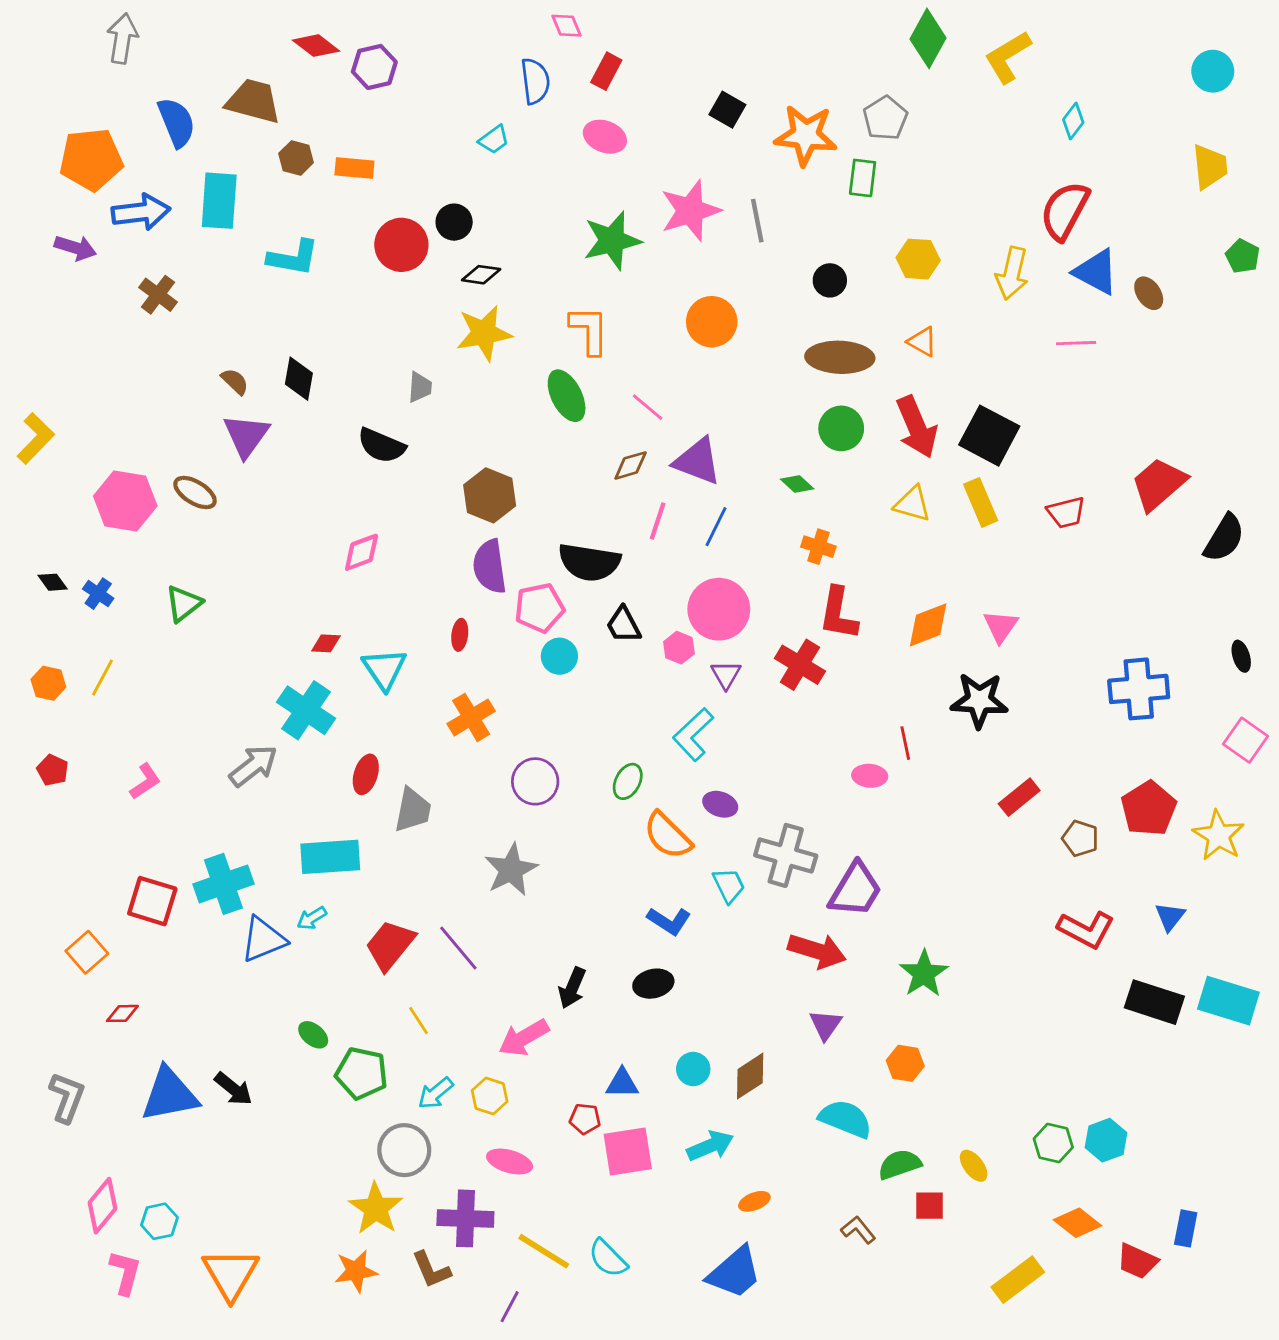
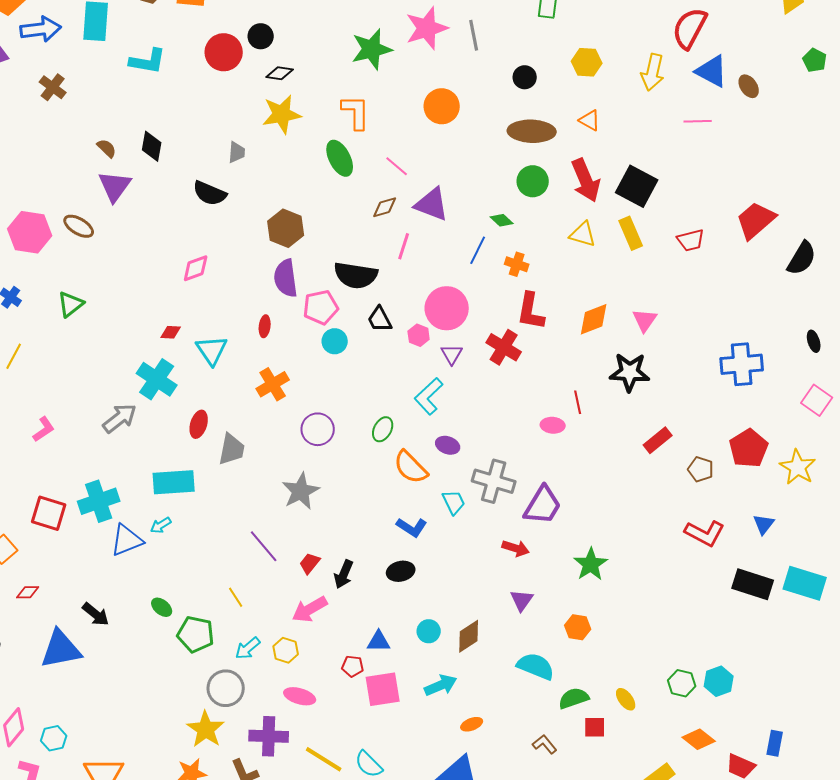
blue line: (716, 527) -> (478, 250), moved
red trapezoid: (390, 945) -> (310, 563), moved, size x0.6
red arrow: (817, 951) -> (516, 548), size x0.7
black arrow: (233, 1089) -> (96, 614), moved

